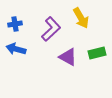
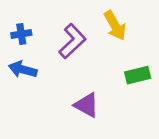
purple triangle: (68, 57) -> (87, 105), moved

